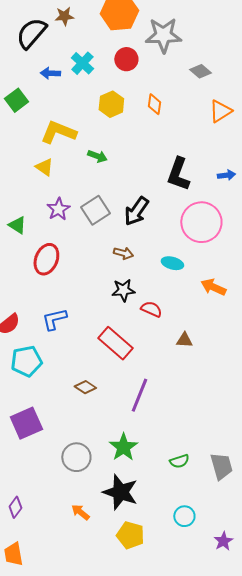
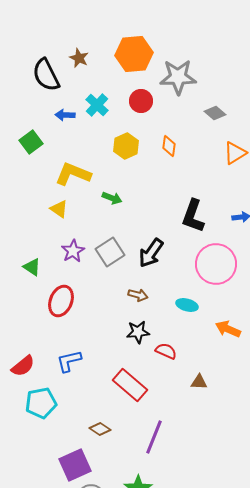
brown star: (64, 16) -> (79, 58), turned 30
black semicircle: (31, 33) -> (46, 75), turned -68
purple square: (26, 423) -> (75, 465), moved

